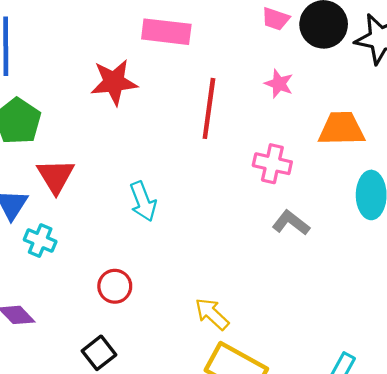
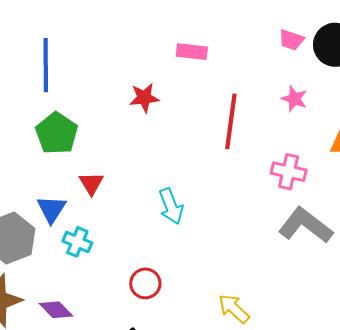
pink rectangle: (166, 32) -> (192, 52), size x0.7
red star: (114, 82) -> (144, 98), size x0.7
red triangle: (56, 176) -> (91, 183), size x0.7
gray L-shape: (291, 223) -> (306, 225), size x1.6

